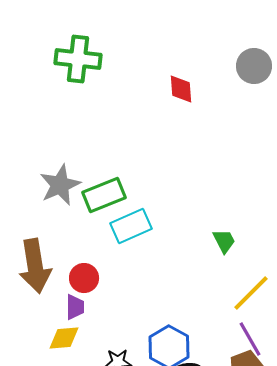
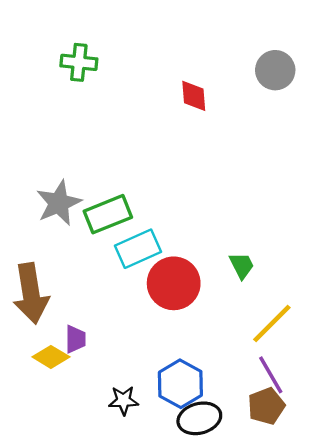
green cross: (78, 59) -> (79, 62), size x0.7
red circle: (84, 278) -> (174, 283), moved, size x1.6
yellow diamond: (64, 338) -> (51, 357), moved, turned 36

